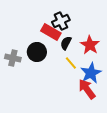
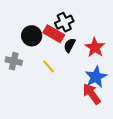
black circle: (37, 52) -> (32, 36), moved
yellow line: (71, 63) -> (48, 66), moved

